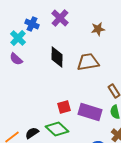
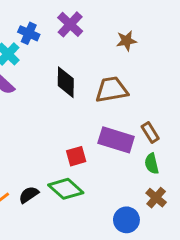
purple rectangle: (90, 112) -> (116, 140), moved

